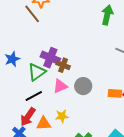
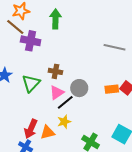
green arrow: (107, 15) -> (55, 19), moved
purple cross: (50, 58) -> (31, 41), moved
black line: (34, 96) -> (65, 102), moved

